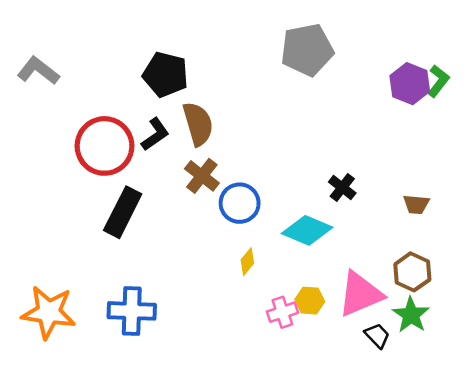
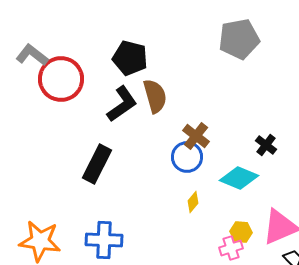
black L-shape: (155, 134) -> (122, 104), size x1.4
red circle: (104, 146) -> (61, 79), moved
brown cross: (202, 176) -> (196, 136), moved
pink cross: (282, 312) -> (231, 248), moved

